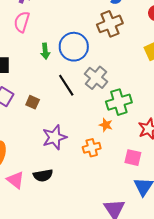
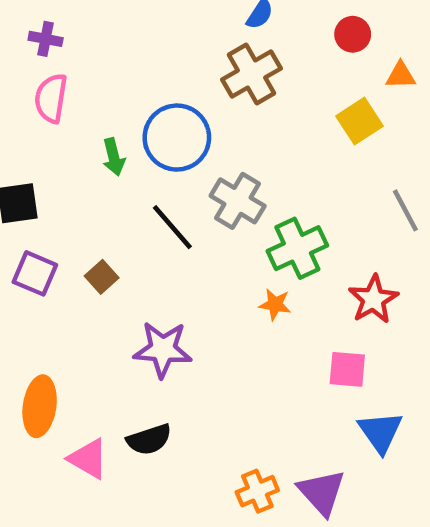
brown square: (33, 102) -> (102, 277), turned 32
purple star: (54, 137) -> (163, 349), turned 30
orange cross: (92, 148) -> (257, 491), moved

